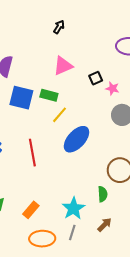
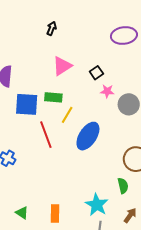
pink star: (112, 88) -> (107, 91), moved
red line: (32, 153) -> (46, 135), moved
orange rectangle: (31, 210) -> (55, 213), turned -30

